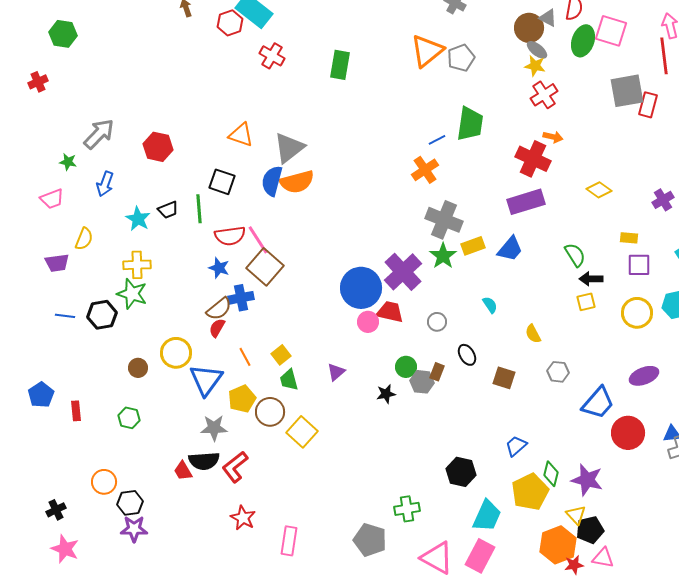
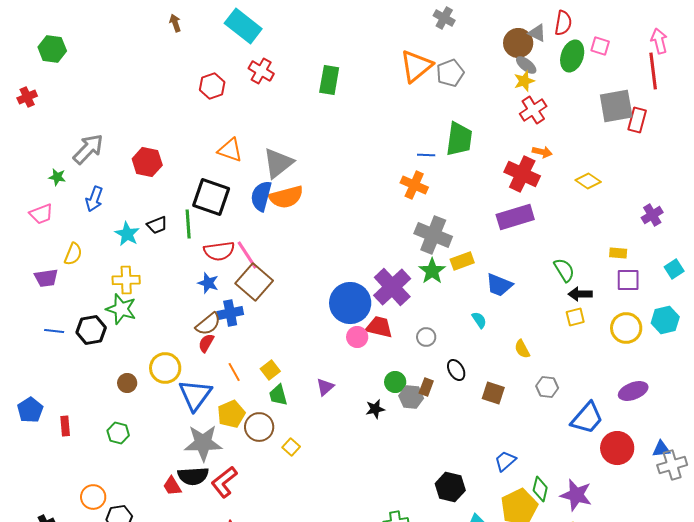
red hexagon: (230, 23) -> (212, 86), moved
pink square: (611, 31) -> (600, 46), size x0.6
yellow star: (535, 66) -> (524, 81), turned -30
blue line: (437, 140) -> (426, 155), turned 30
orange cross: (425, 170) -> (414, 185), turned -32
black square: (222, 182) -> (211, 197), size x1.4
yellow diamond: (599, 190) -> (588, 181), moved
blue trapezoid: (510, 249) -> (499, 285), moved, turned 72
gray star: (214, 428) -> (203, 443), size x1.4
yellow square: (302, 432) -> (291, 447), size x0.6

